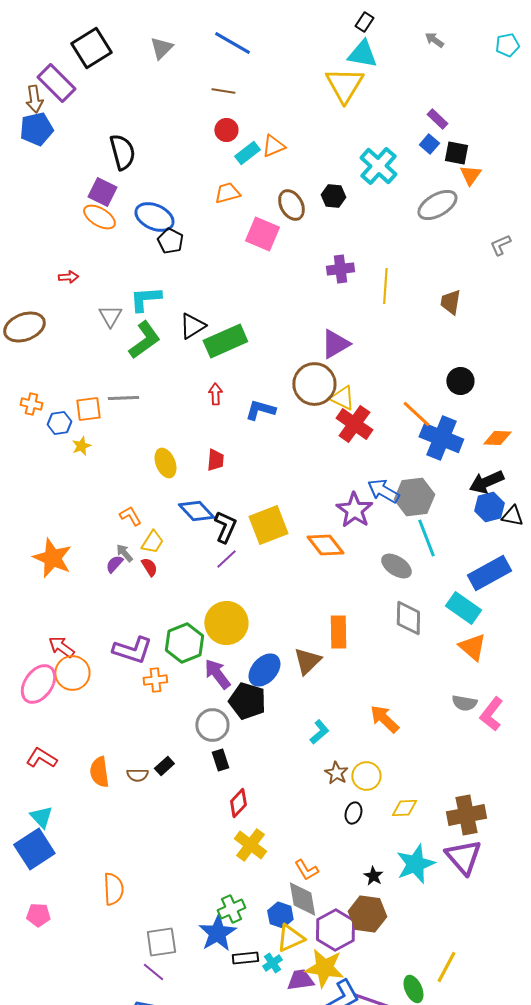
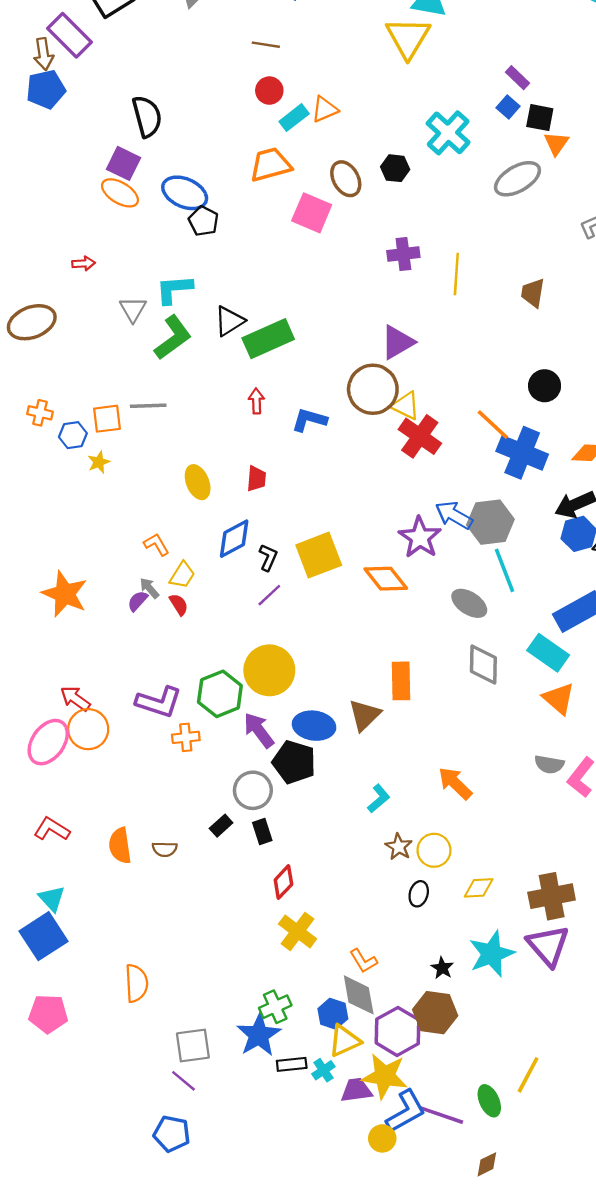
orange trapezoid: (227, 193) -> (271, 165), size x1.4
blue diamond: (196, 511) -> (234, 539), turned -75
black L-shape: (225, 527) -> (268, 557), size x0.7
blue ellipse: (264, 670) -> (314, 726), turned 56
black rectangle: (164, 766) -> (221, 826), moved
pink pentagon: (38, 915) -> (48, 1014), size x1.4

